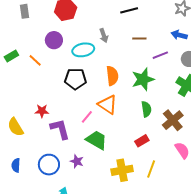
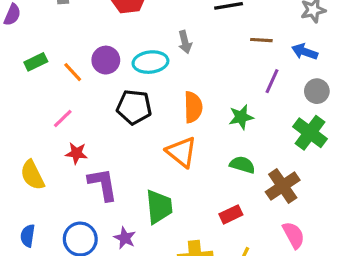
brown line: (139, 38) -> (261, 40), moved
purple circle: (54, 40) -> (106, 60), moved
purple line: (160, 55) -> (272, 81), turned -49
green star: (143, 79) -> (241, 117), size x0.7
green semicircle: (146, 109) -> (242, 165), turned -70
pink line: (87, 117) -> (63, 119), moved
green trapezoid: (97, 140) -> (159, 207), turned 50

